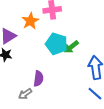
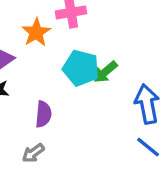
purple semicircle: (38, 79) -> (43, 114), moved

